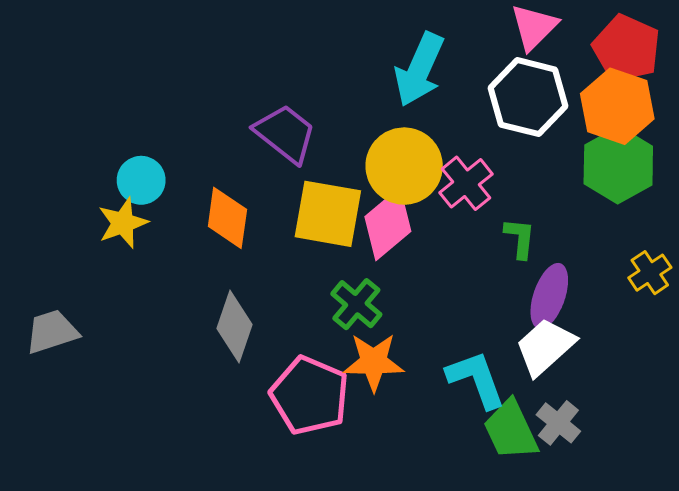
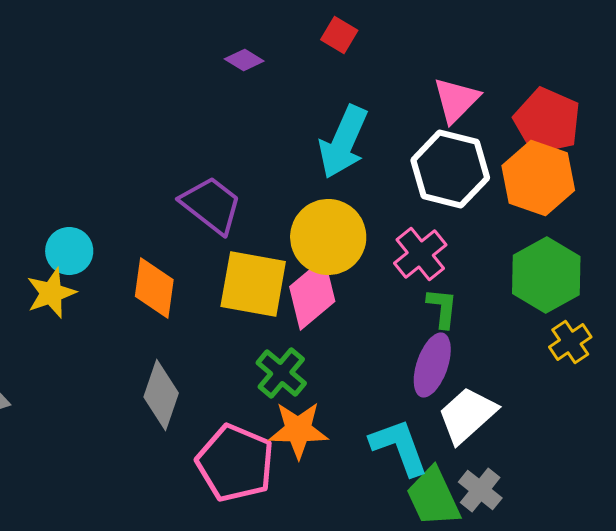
green hexagon: (618, 165) -> (546, 275), moved
pink cross: (466, 183) -> (420, 254), moved
purple ellipse: (549, 296) -> (432, 365), moved

